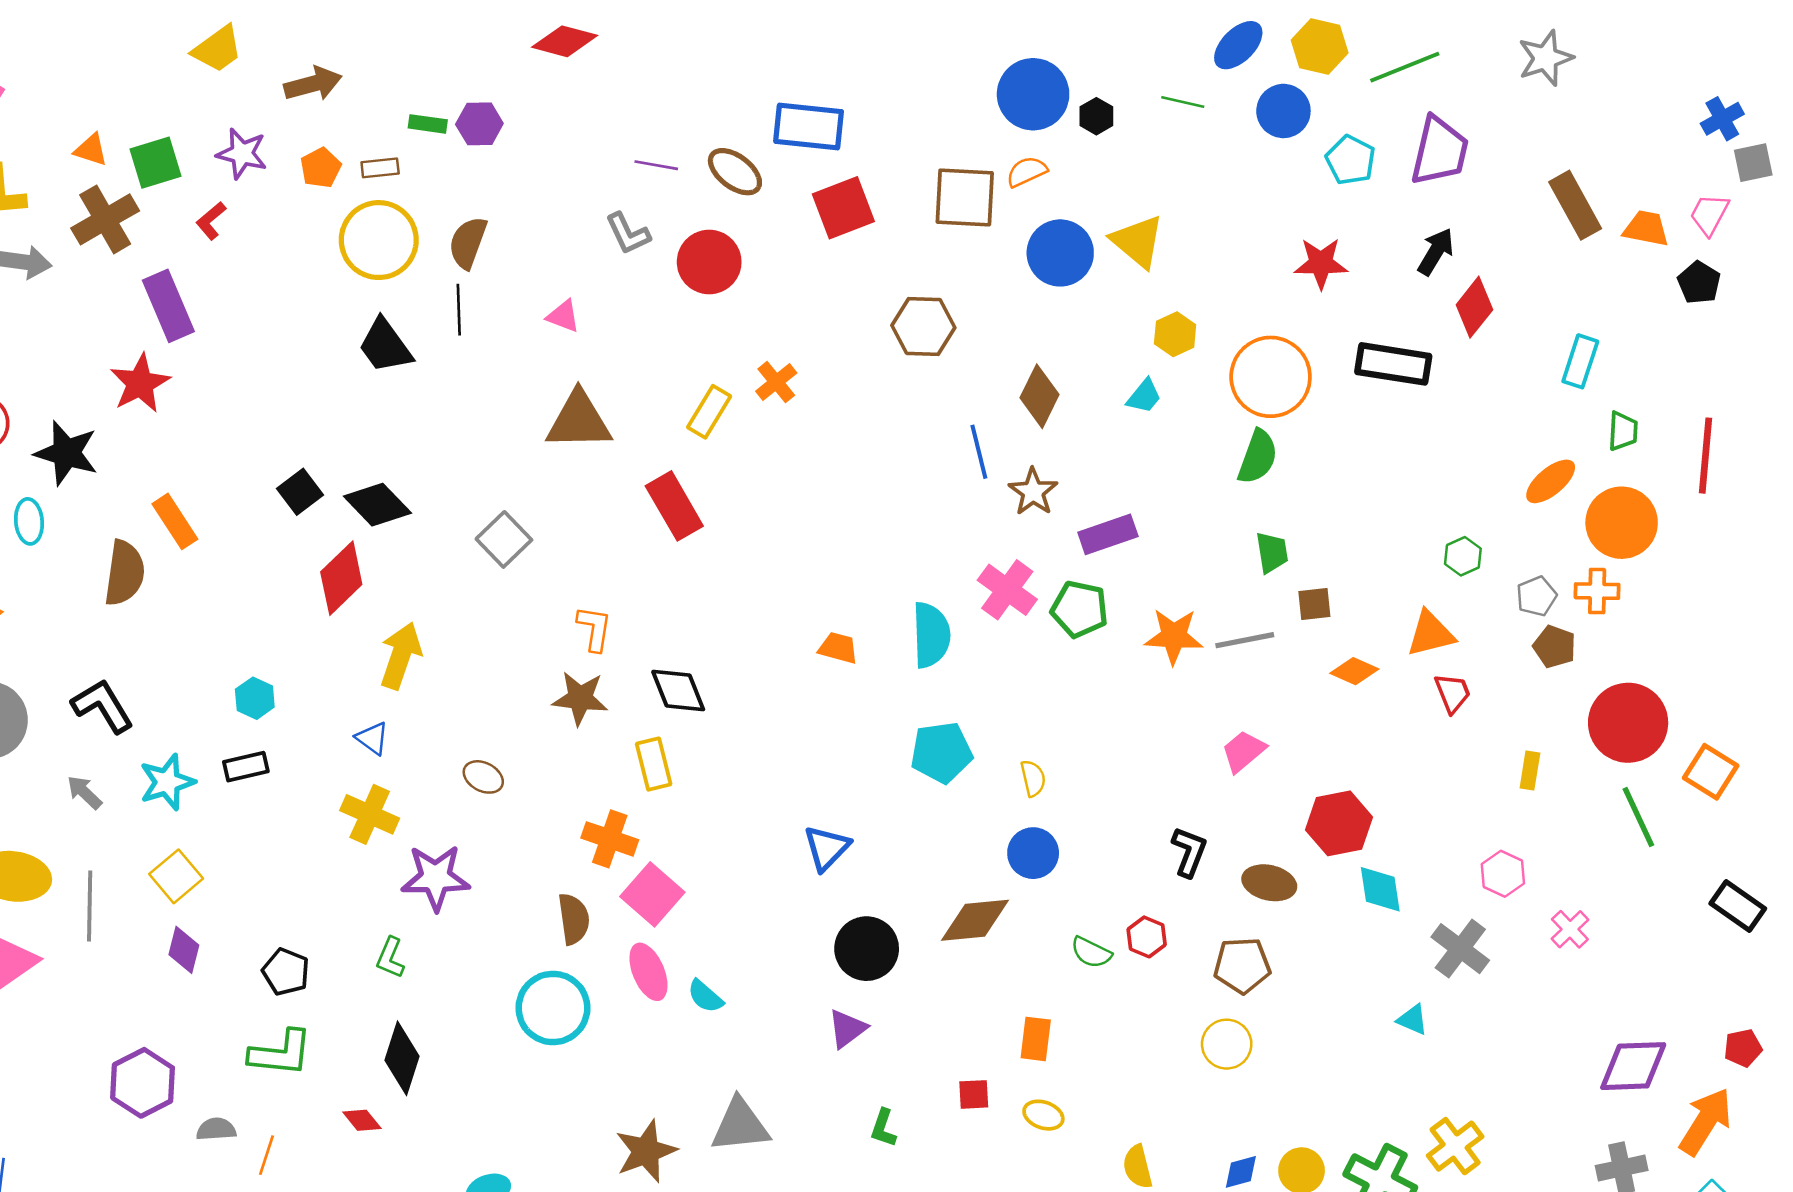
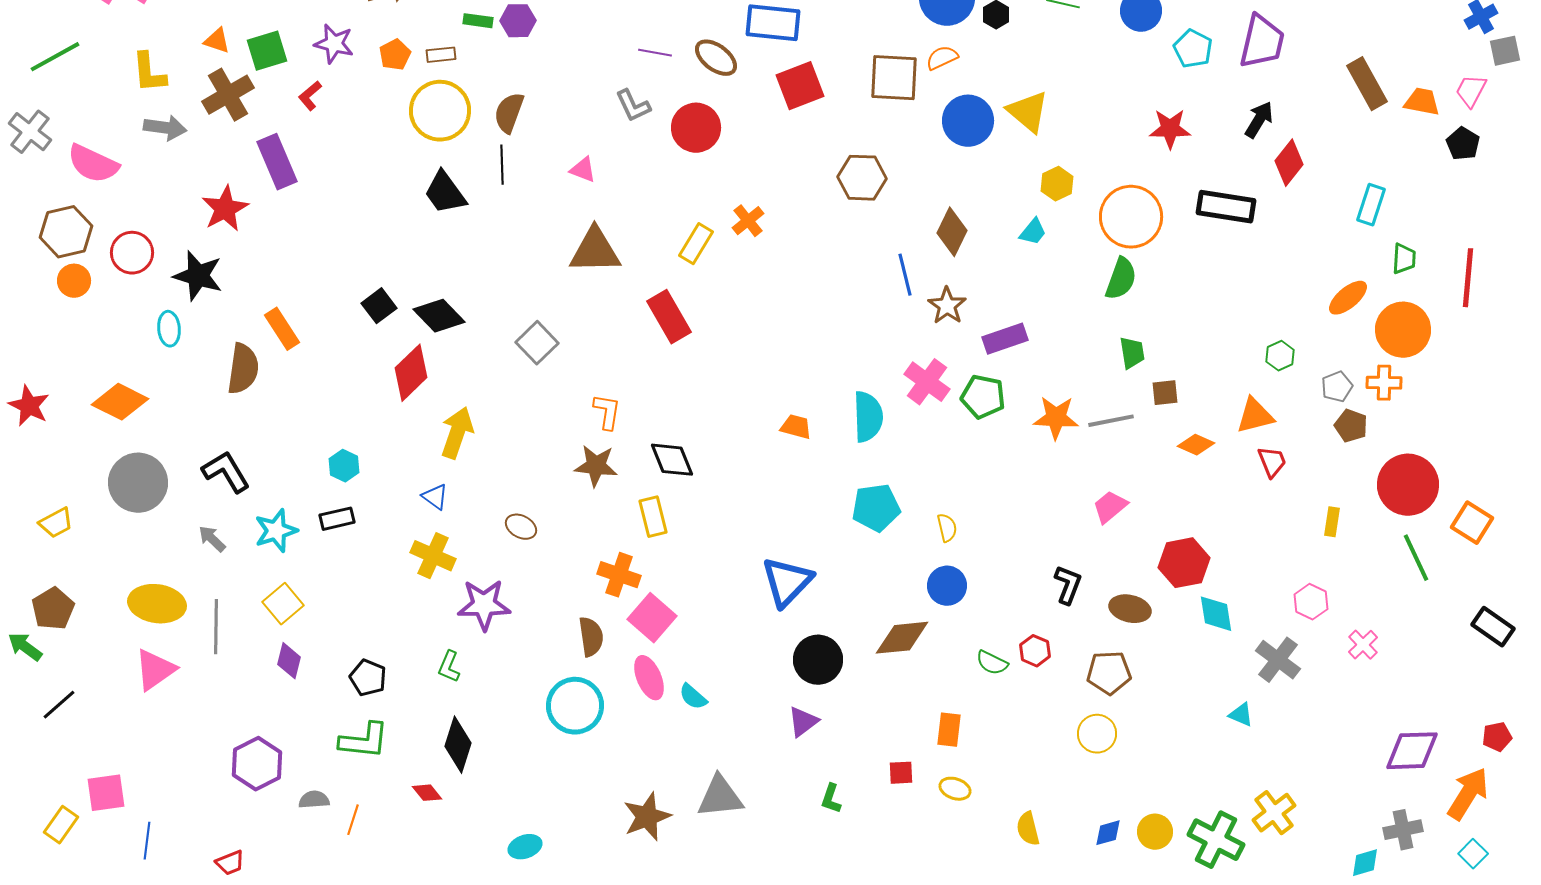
red star: (140, 383) -> (225, 209), moved
blue triangle: (827, 848) -> (787, 582), size x1.4

